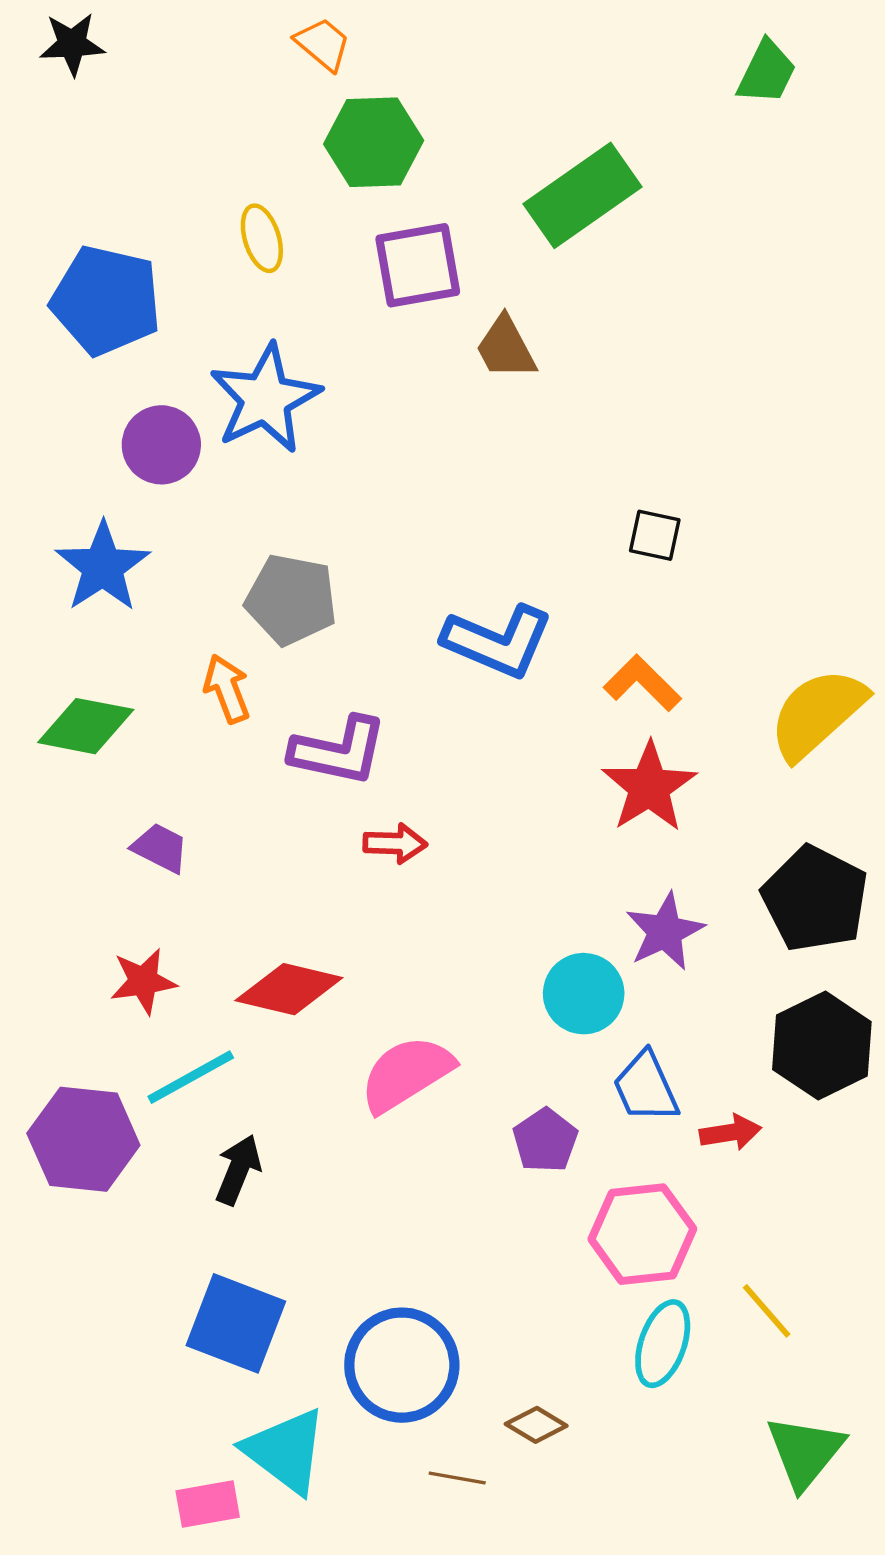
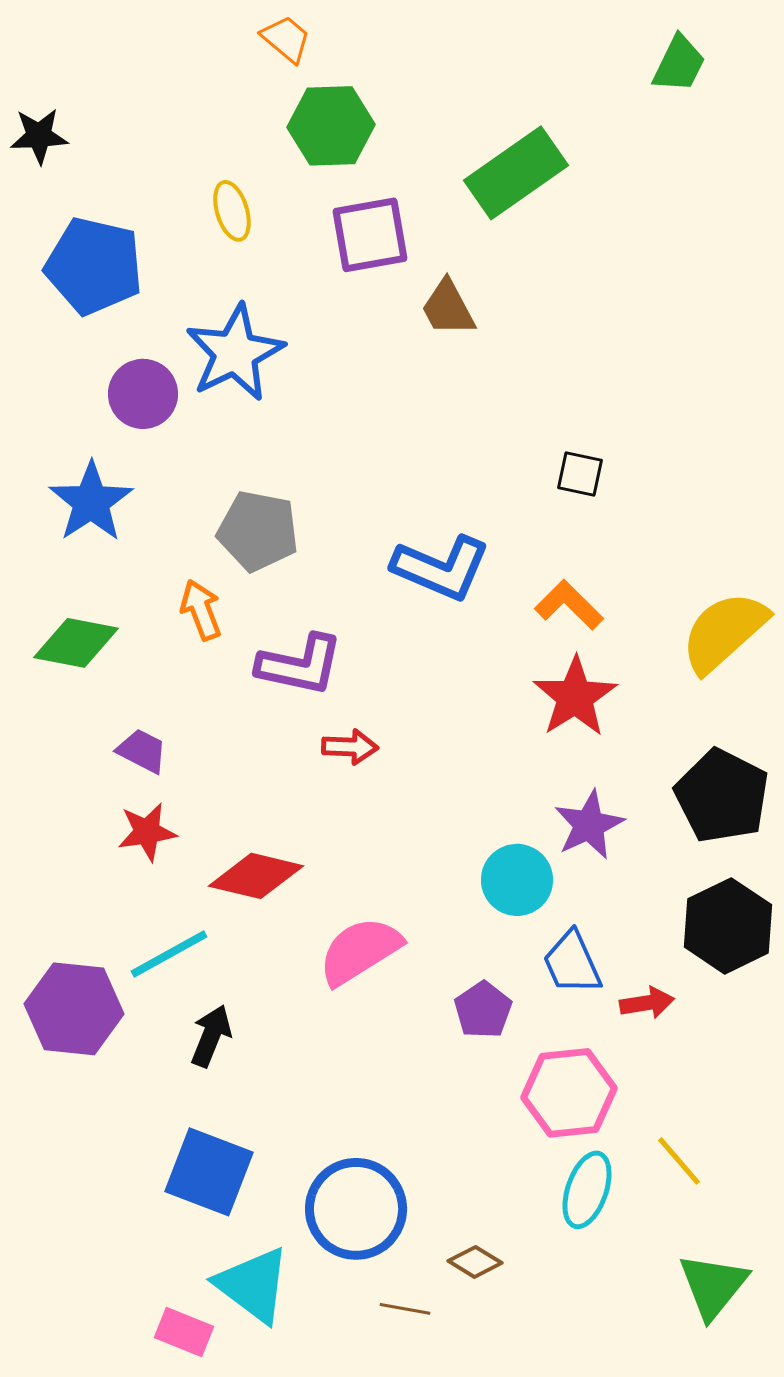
black star: (72, 44) -> (39, 136), moved
red star: (143, 981) -> (147, 832), moved
pink rectangle: (208, 1504) -> (184, 1332), turned 32

